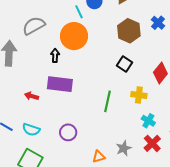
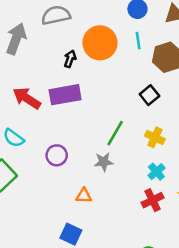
cyan line: (79, 12) -> (138, 41), moved
purple rectangle: (60, 84) -> (65, 95), turned -35
red arrow: (32, 96) -> (27, 98), size x1.6
gray star: (124, 148) -> (104, 162), moved

